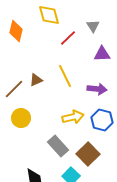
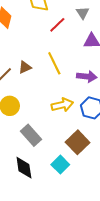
gray rectangle: (58, 146) -> (31, 135), moved

